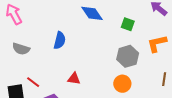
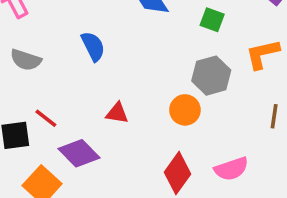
blue semicircle: (60, 40) -> (93, 46), turned -42
orange circle: (122, 84) -> (185, 110), moved

